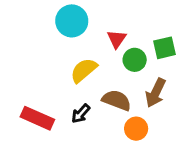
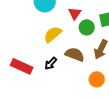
orange circle: (136, 129) -> (97, 79), moved

